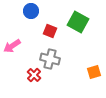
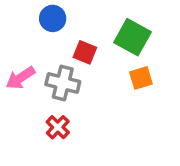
gray cross: (50, 59) -> (63, 83), moved
orange square: (94, 72) -> (141, 78), moved

